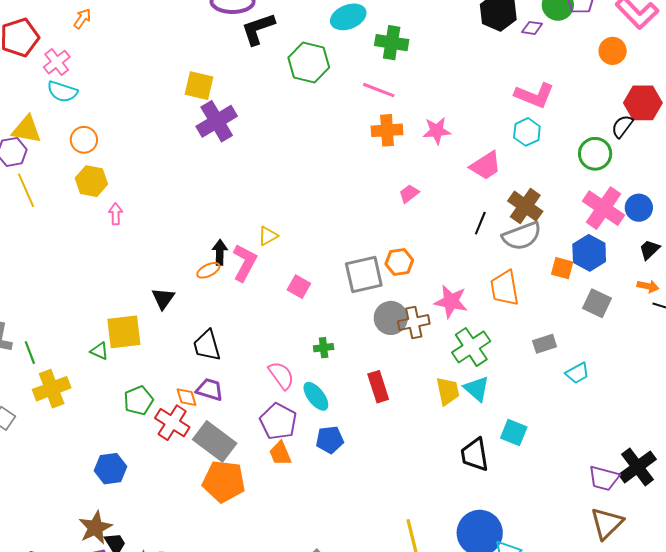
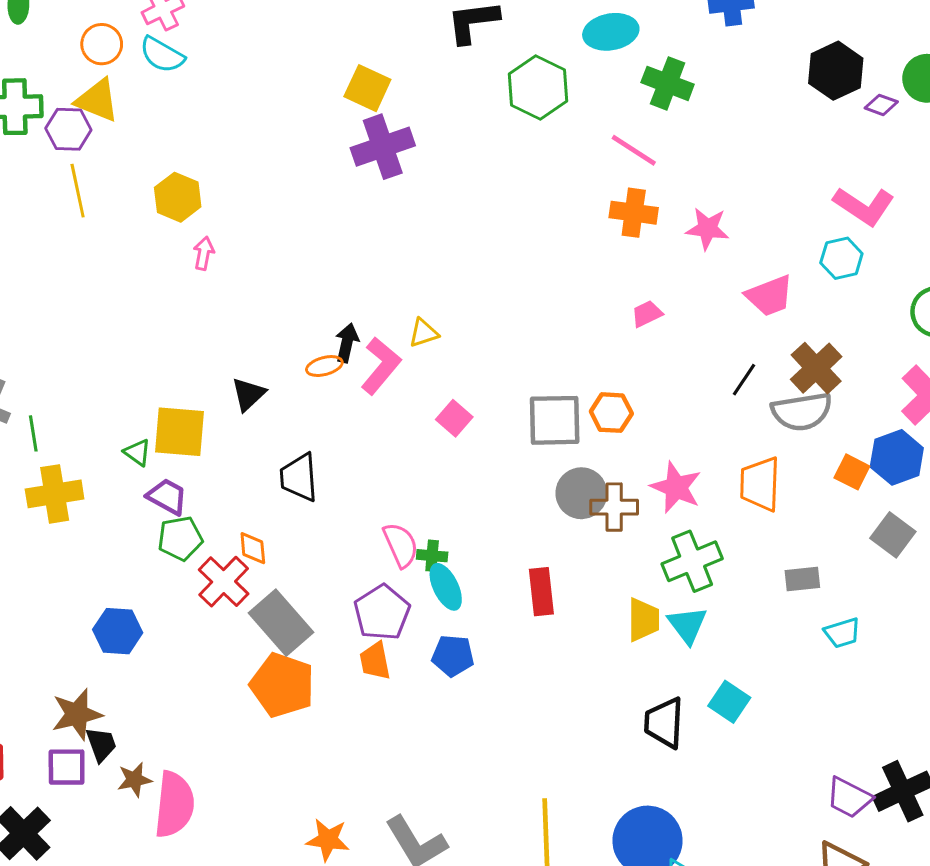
orange circle: (84, 140) -> (102, 44), moved
green cross: (324, 348) -> (432, 556), moved
purple trapezoid: (210, 390) -> (167, 497), moved

